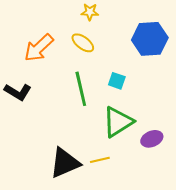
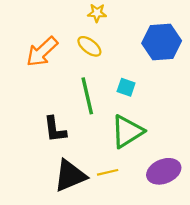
black L-shape: (18, 92) -> (55, 129), moved, turned 52
purple ellipse: (152, 139) -> (164, 171), moved, size x1.4

